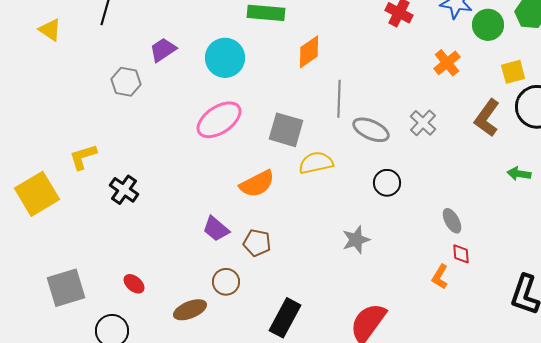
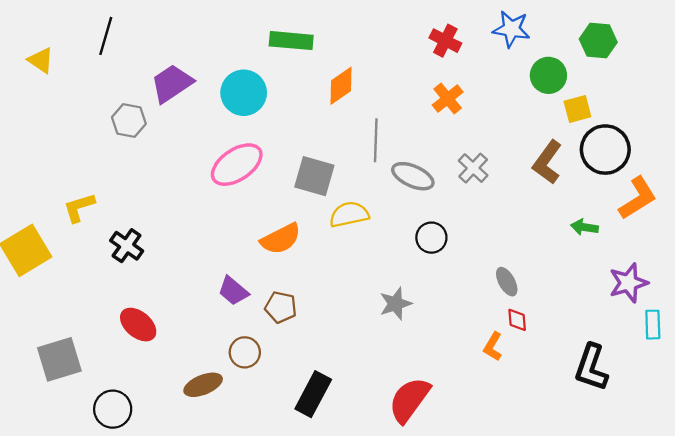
green circle: (488, 25) -> (548, 75), moved
purple trapezoid: (163, 50) -> (172, 83), size x1.4
orange cross: (447, 63) -> (448, 99), moved
red ellipse: (134, 284) -> (138, 325), moved, size x1.5

